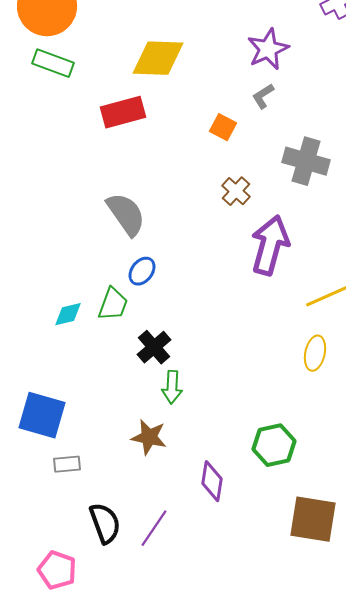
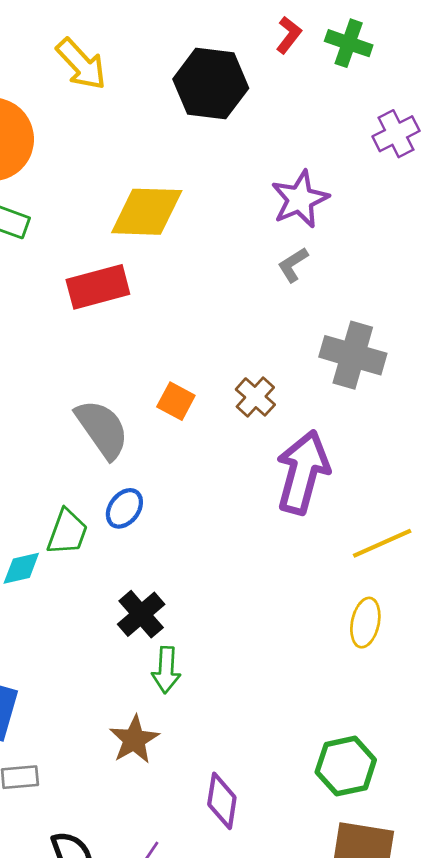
orange square: (223, 127) -> (176, 401), moved
green trapezoid: (113, 304) -> (67, 532), moved
brown star: (149, 437) -> (134, 740), turned 30
green hexagon: (274, 445) -> (346, 766), moved

